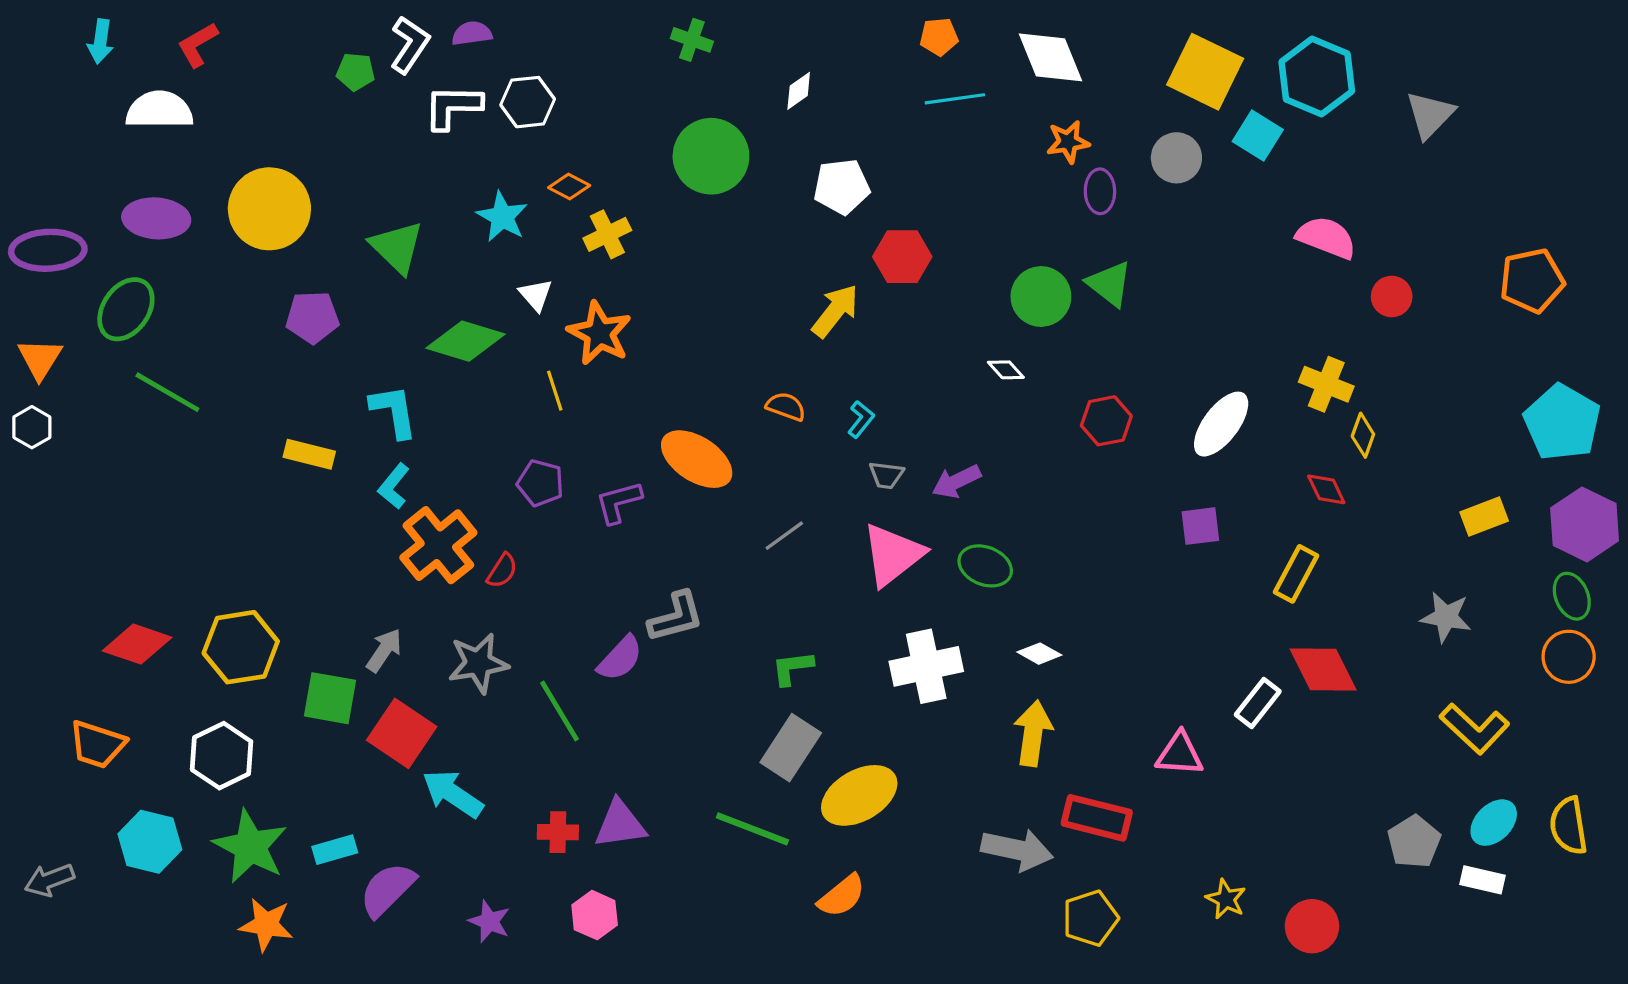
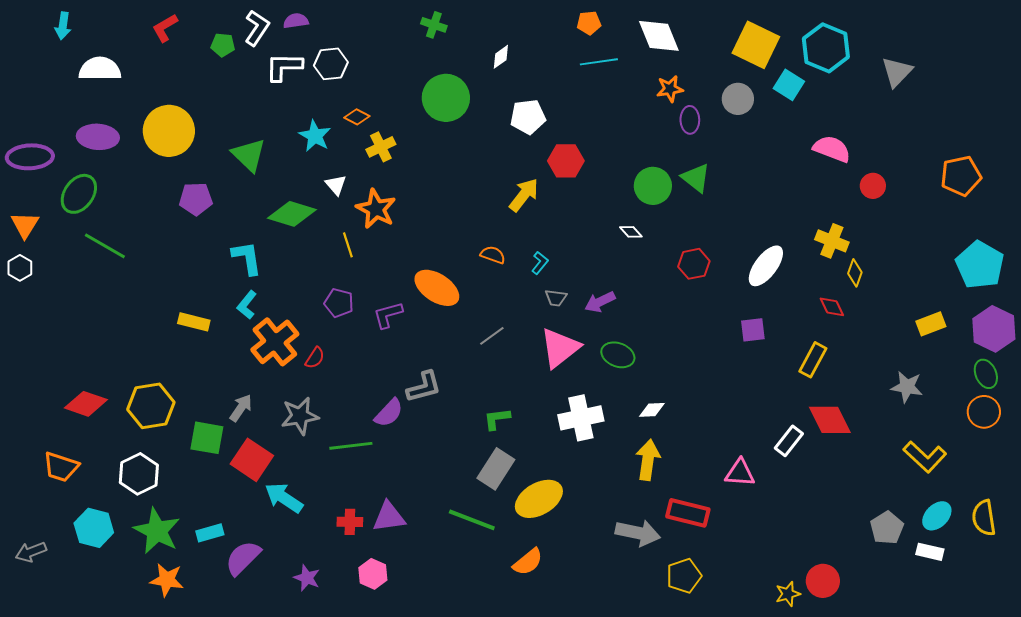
red L-shape: (198, 45) -> (165, 28), moved
yellow rectangle: (309, 454) -> (194, 322), moved
white diamond: (1039, 654) -> (652, 410), turned -32
green line: (560, 711) -> (351, 446), turned -66
yellow star: (1226, 899) -> (788, 594), moved, turned 30

